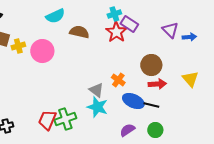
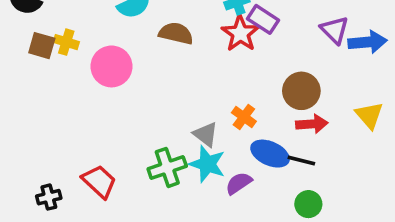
blue arrow: (189, 37) -> (368, 42), size x1.5
yellow cross: (18, 46) -> (66, 42), moved, turned 32
green cross: (65, 119) -> (167, 167), moved
red trapezoid: (47, 120) -> (99, 181), moved, turned 110
purple semicircle: (127, 130) -> (239, 183), moved

